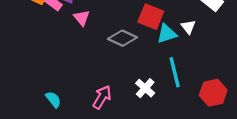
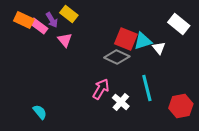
cyan triangle: (167, 34) -> (143, 41), moved
gray diamond: (122, 38) -> (117, 57), moved
pink arrow: (102, 97) -> (101, 89), moved

